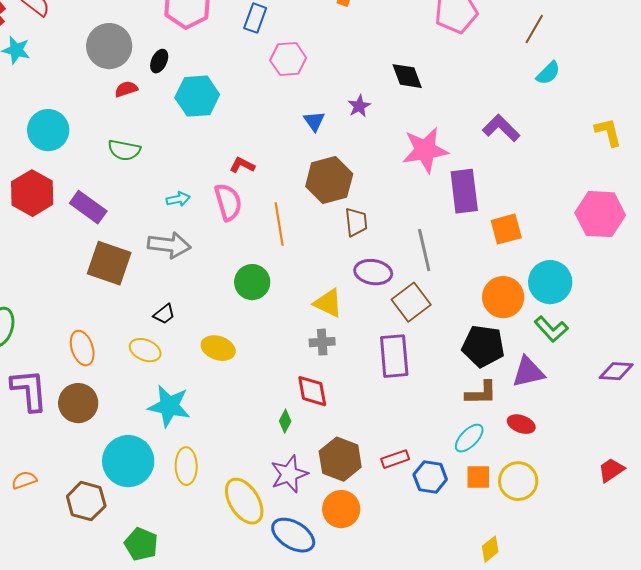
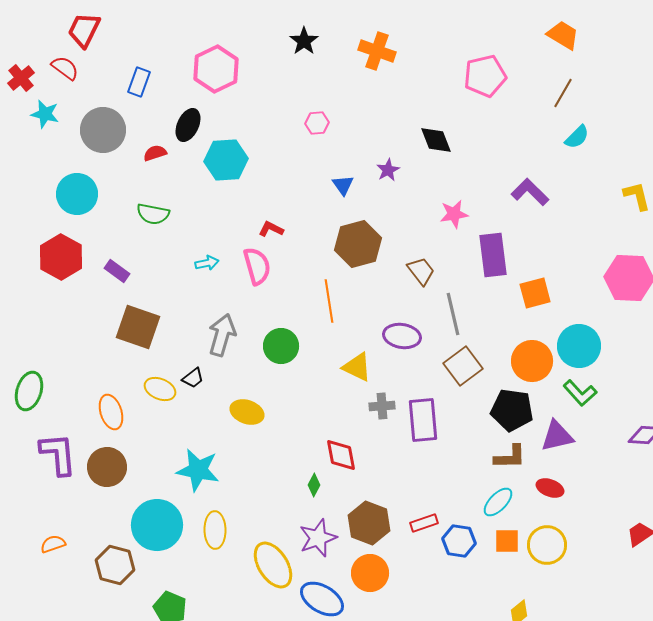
blue rectangle: (255, 18) -> (139, 82), moved
gray circle: (109, 46) -> (103, 130), moved
pink hexagon: (288, 59) -> (317, 123), size x0.7
black ellipse: (159, 61) -> (188, 125), size x1.4
pink star: (425, 150) -> (454, 214), size x0.6
purple rectangle: (88, 207) -> (117, 271), size x0.7
brown trapezoid: (356, 222) -> (421, 271), moved, turned -32
orange line: (279, 224) -> (329, 301), moved
gray arrow: (169, 245) -> (222, 335), moved, turned -81
brown square: (411, 302) -> (463, 366), moved
gray cross: (322, 342) -> (382, 406), moved
yellow ellipse: (145, 350) -> (160, 389), moved

